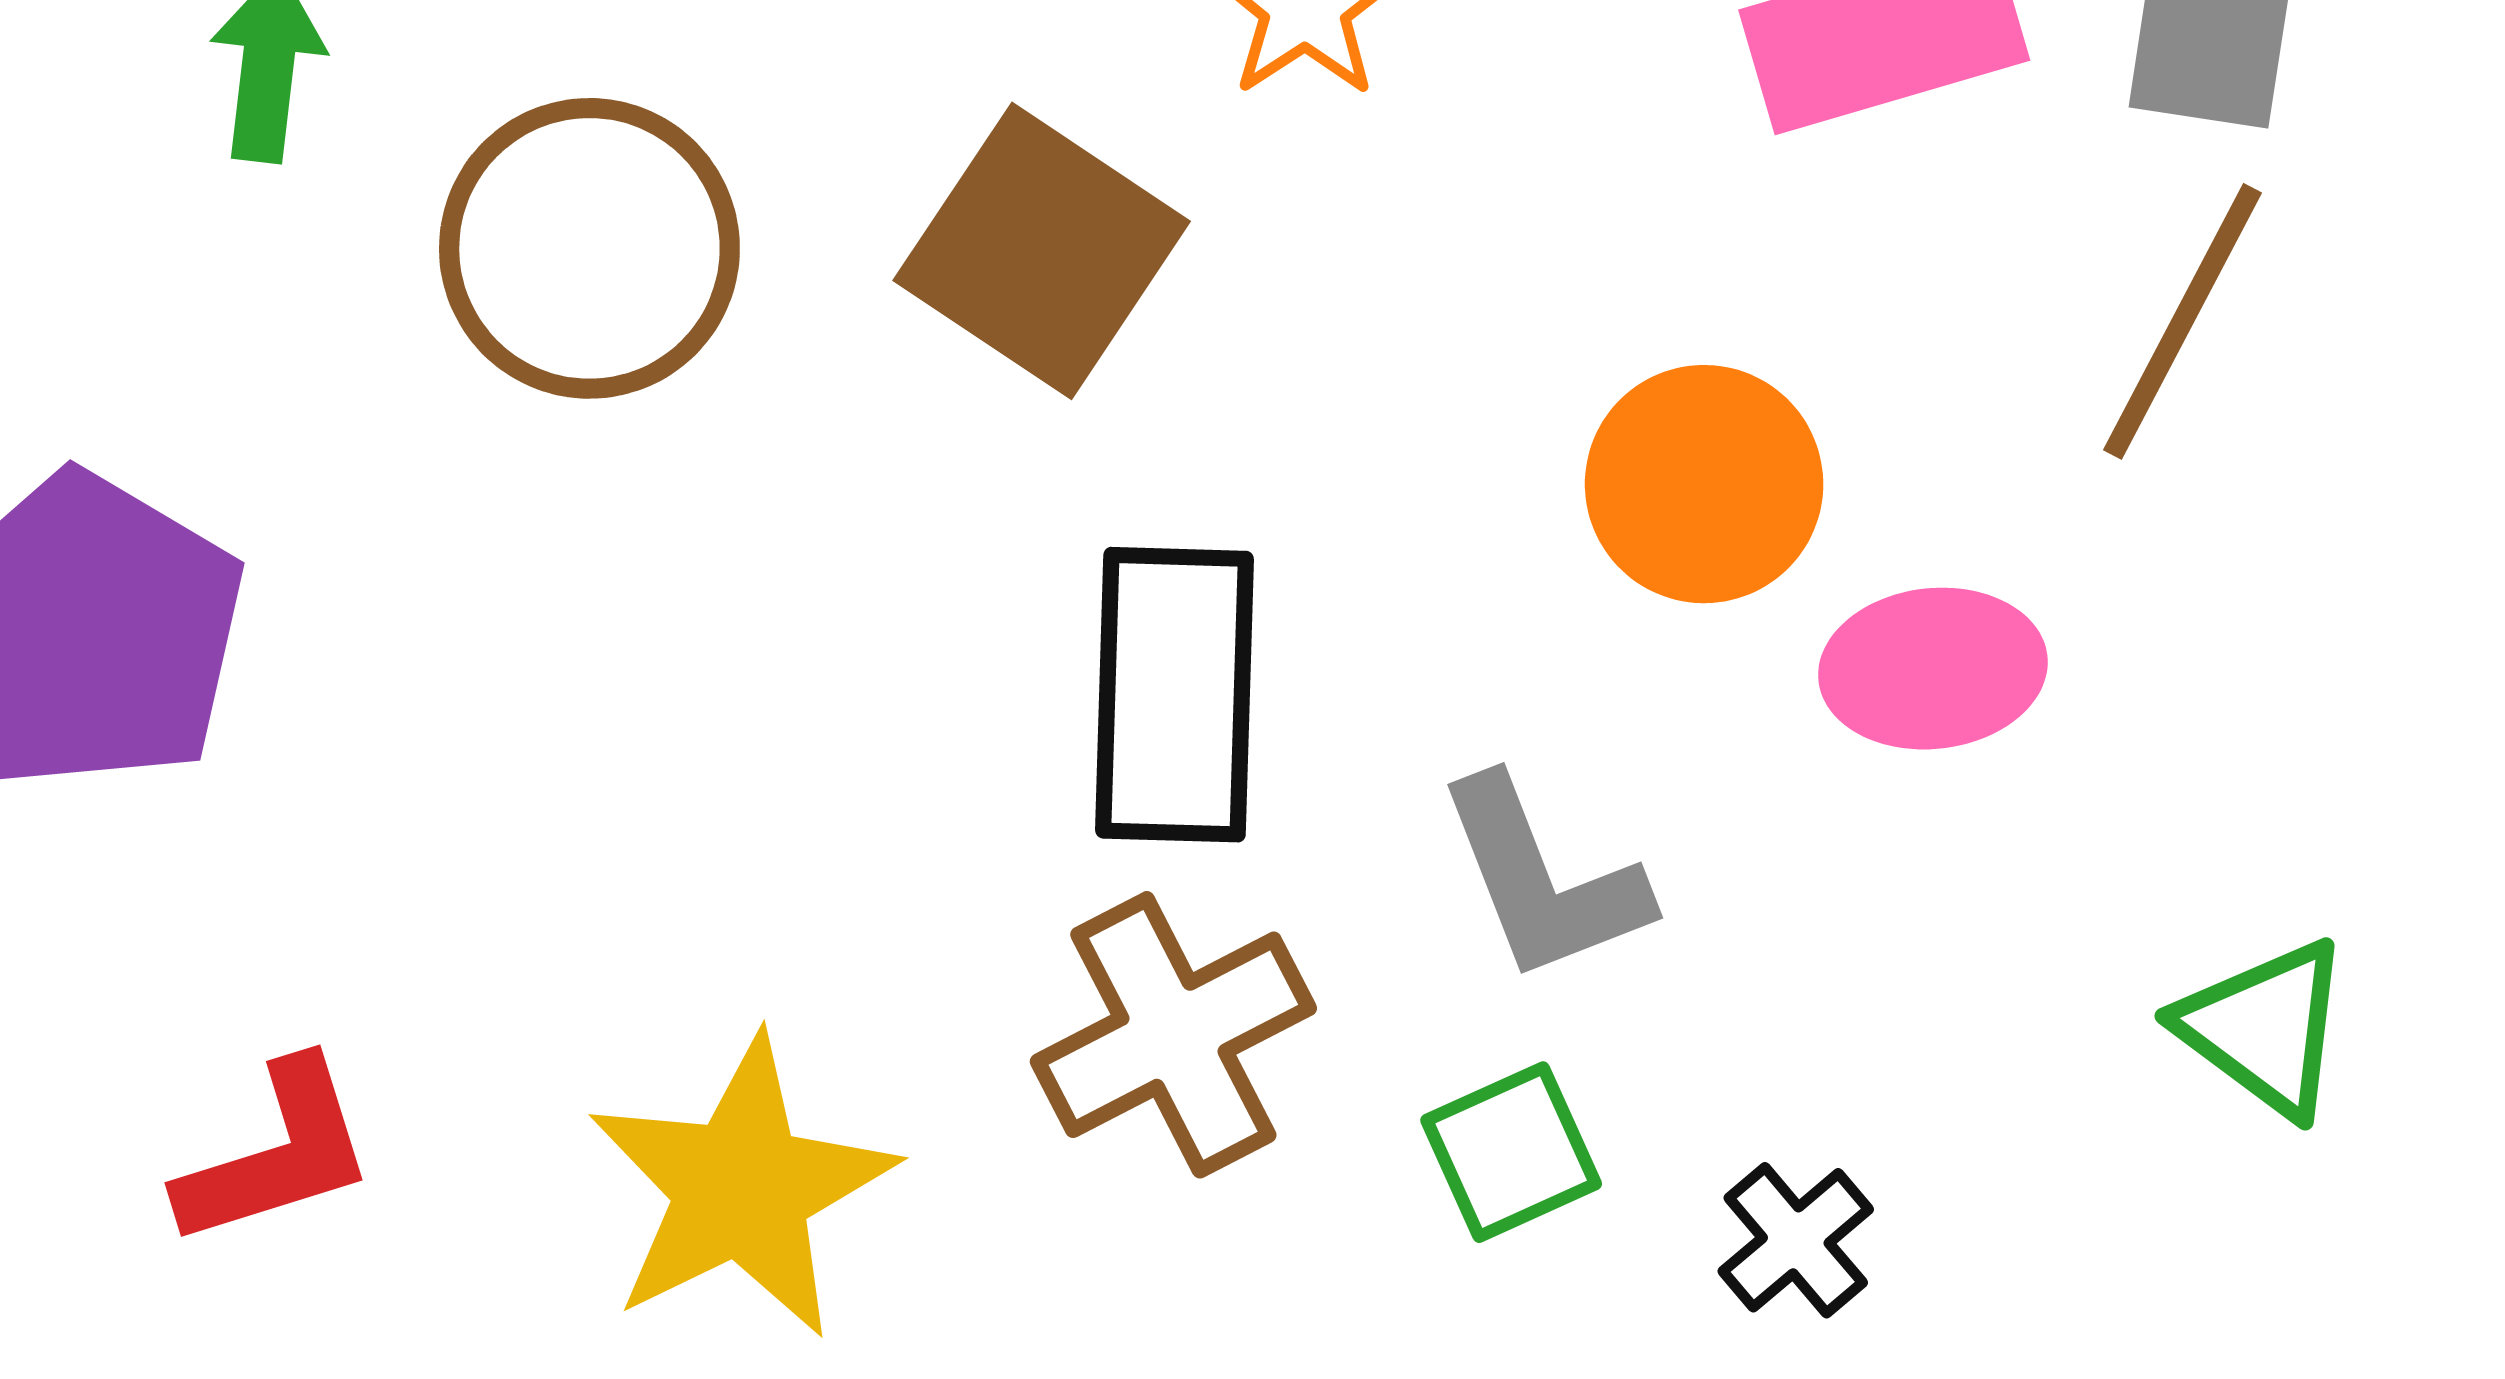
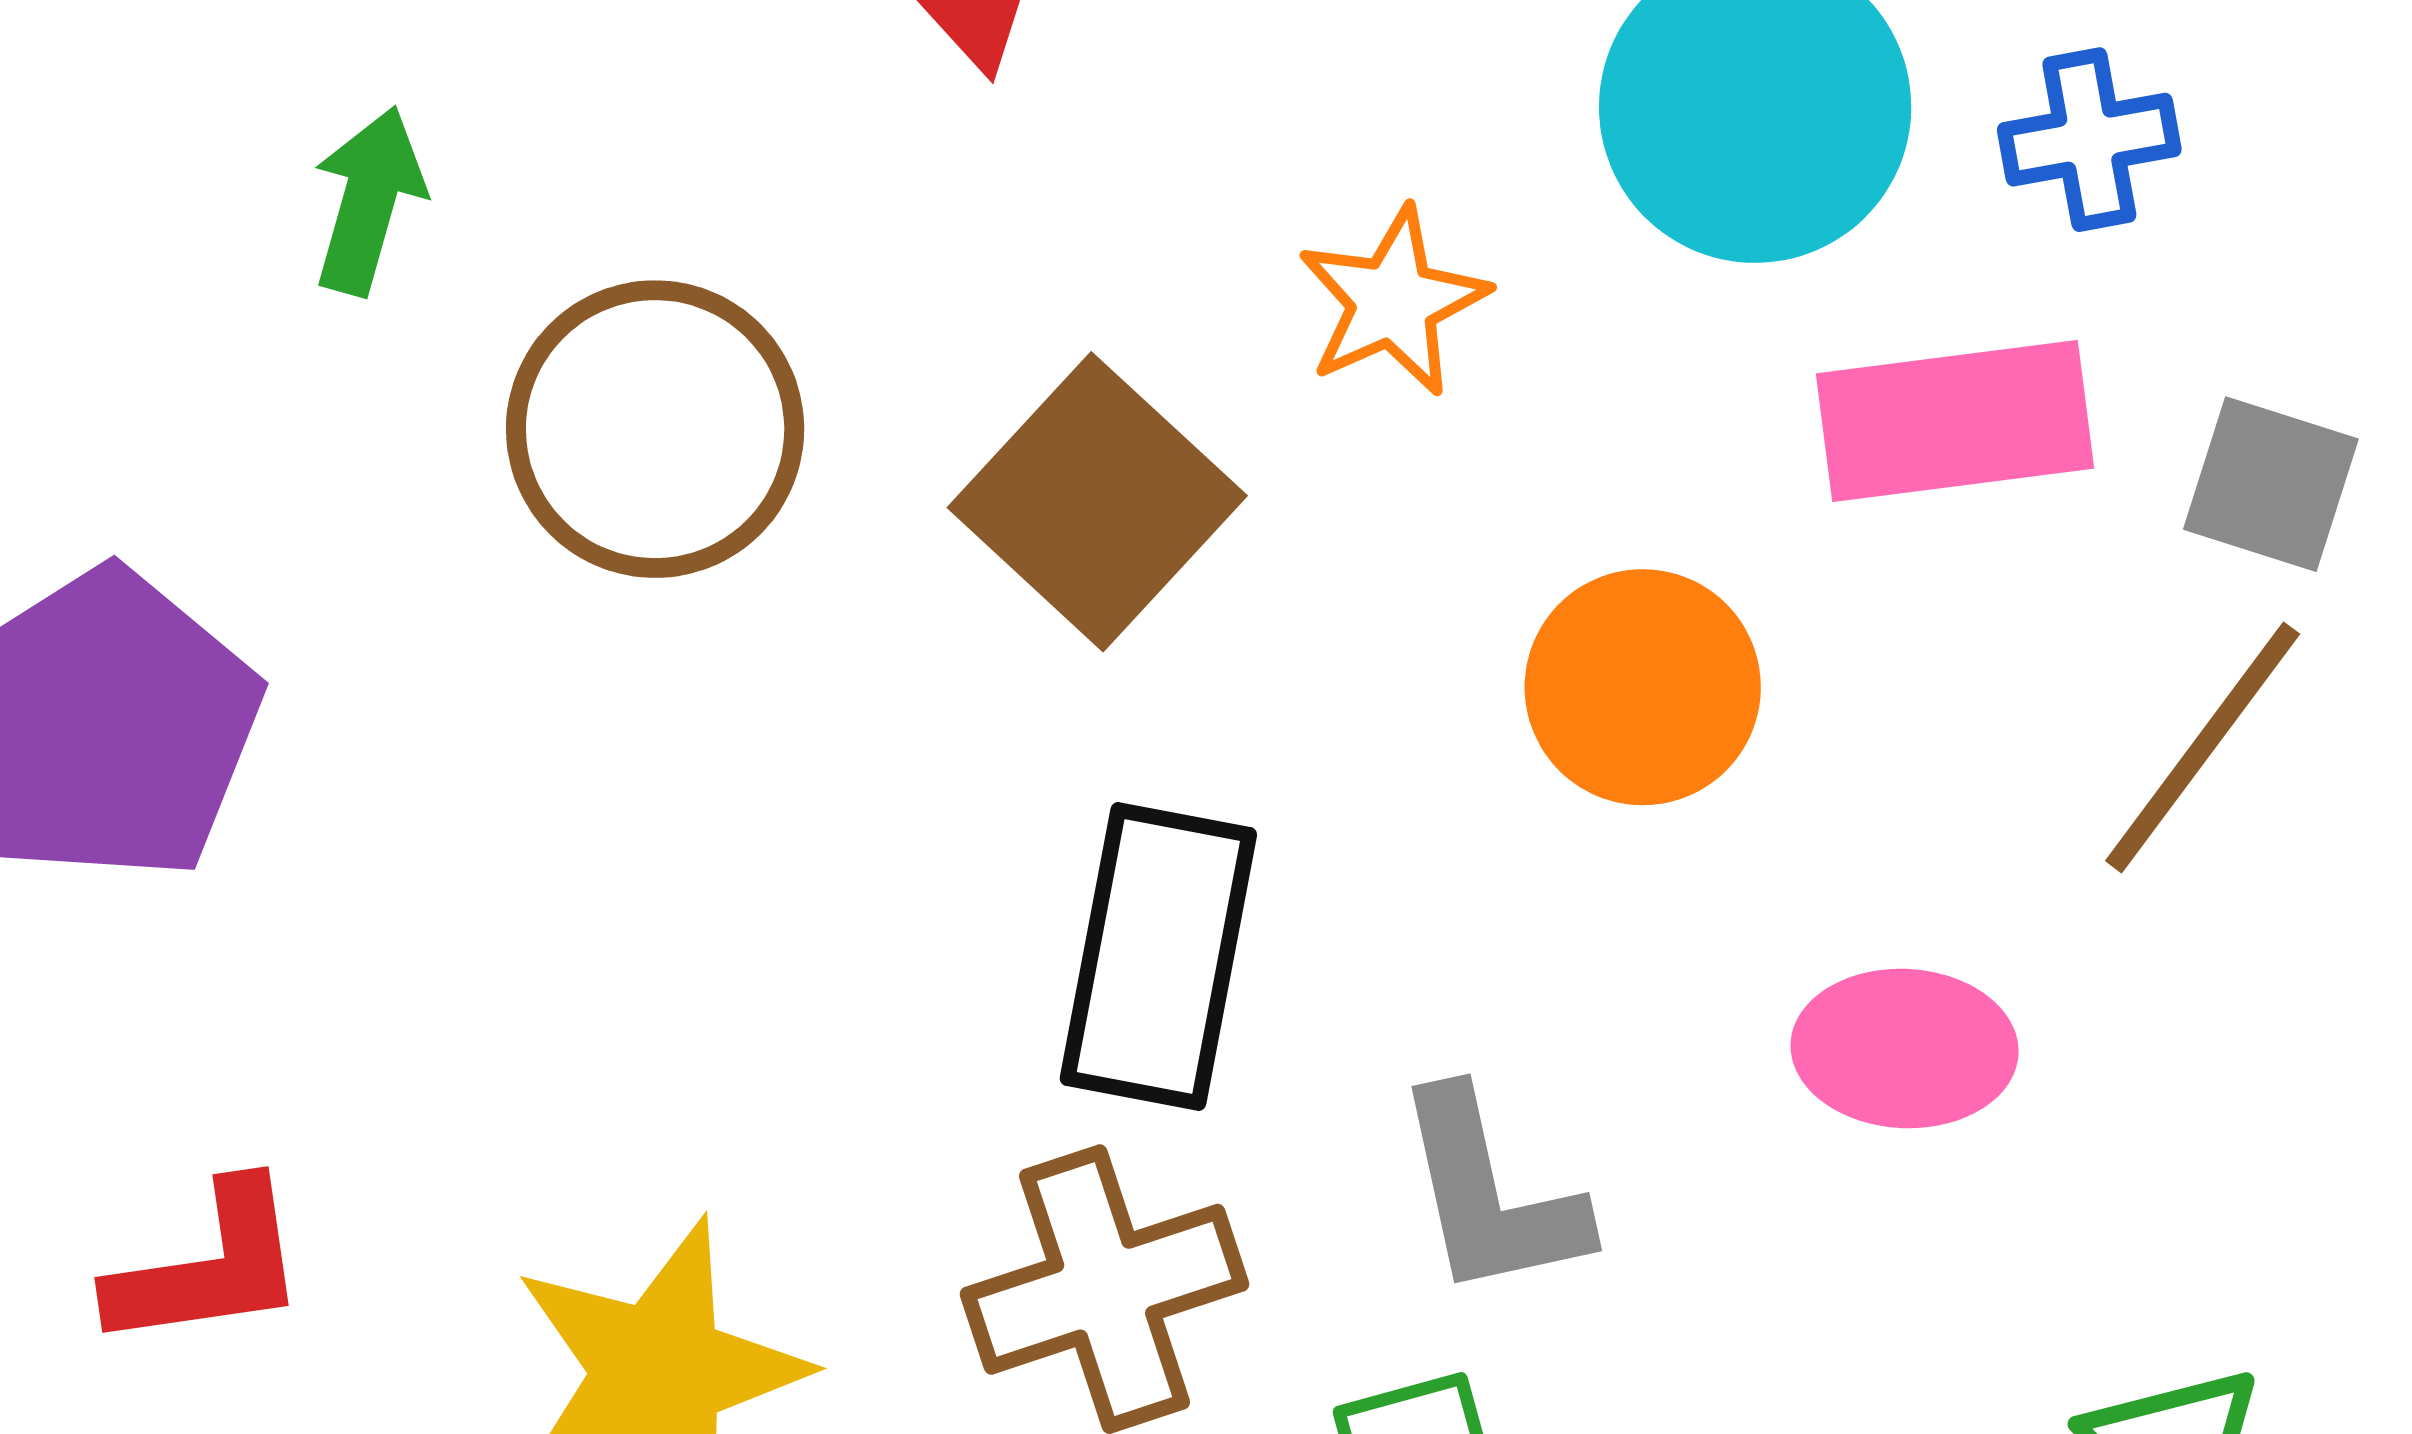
orange circle: (1704, 484) -> (1643, 687), moved

